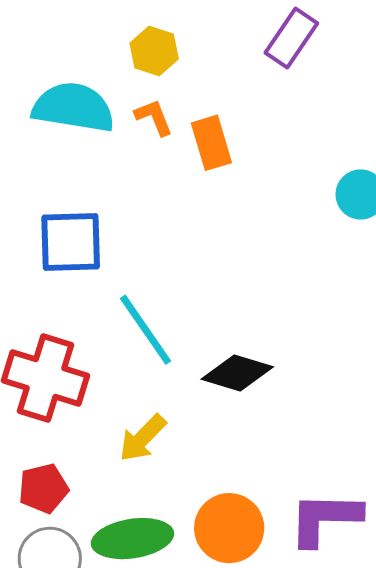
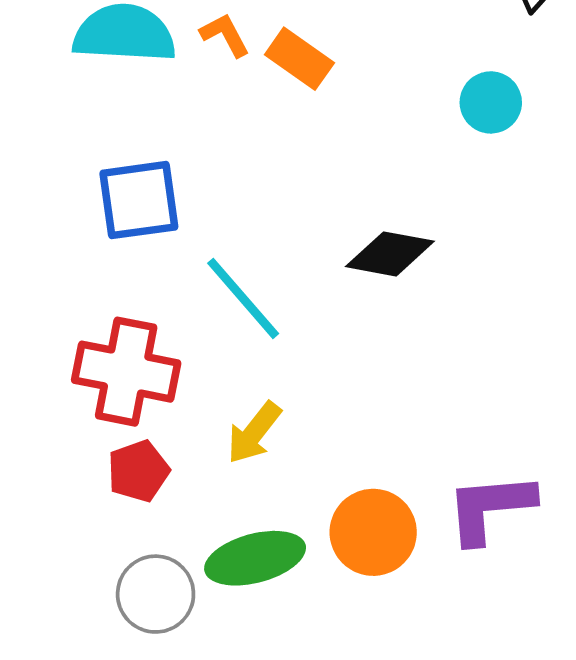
orange rectangle: (211, 143) -> (299, 59), turned -32
black diamond: (237, 373) -> (390, 254), moved
red pentagon: (43, 488) -> (138, 471), moved

